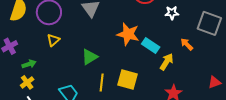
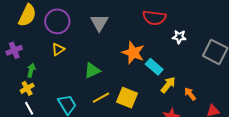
orange arrow: (187, 44) -> (190, 94), moved
green arrow: (29, 64) -> (31, 70), turned -64
yellow line: (102, 83) -> (101, 98), turned 48

